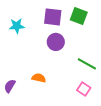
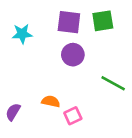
green square: (79, 16) -> (103, 21), turned -30
pink square: (84, 89) -> (73, 116), moved, turned 32

